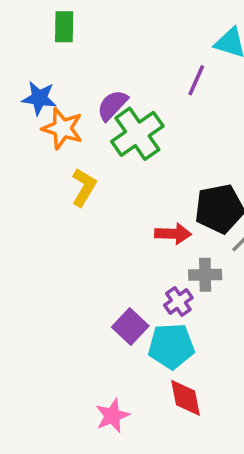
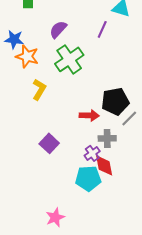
purple semicircle: (112, 105) -> (58, 29), moved
purple square: (130, 326) -> (49, 143), moved
red diamond: (186, 398) -> (104, 165), moved

